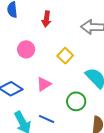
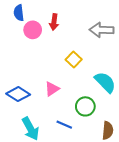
pink circle: (26, 49) -> (33, 30), moved
blue line: (47, 119) -> (64, 125), moved

